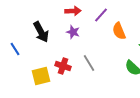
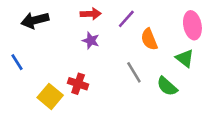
black arrow: (41, 32) -> (35, 20), moved, turned 105
gray line: (89, 63) -> (134, 72), moved
yellow square: (41, 76) -> (50, 96), turned -36

